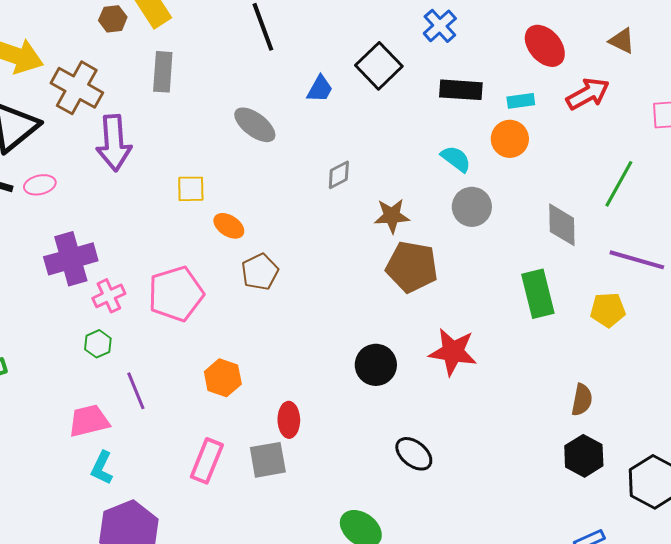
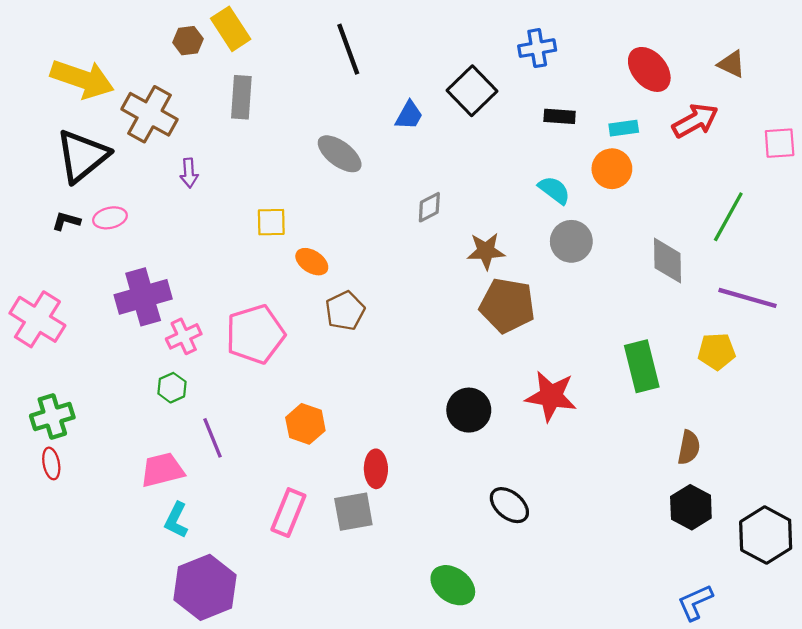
blue cross: (440, 26) -> (537, 48), turned 32
black rectangle: (461, 90) -> (560, 116), size x0.7
purple arrow: (114, 143) -> (189, 173), size x0.5
green rectangle: (538, 294) -> (642, 366), moved

